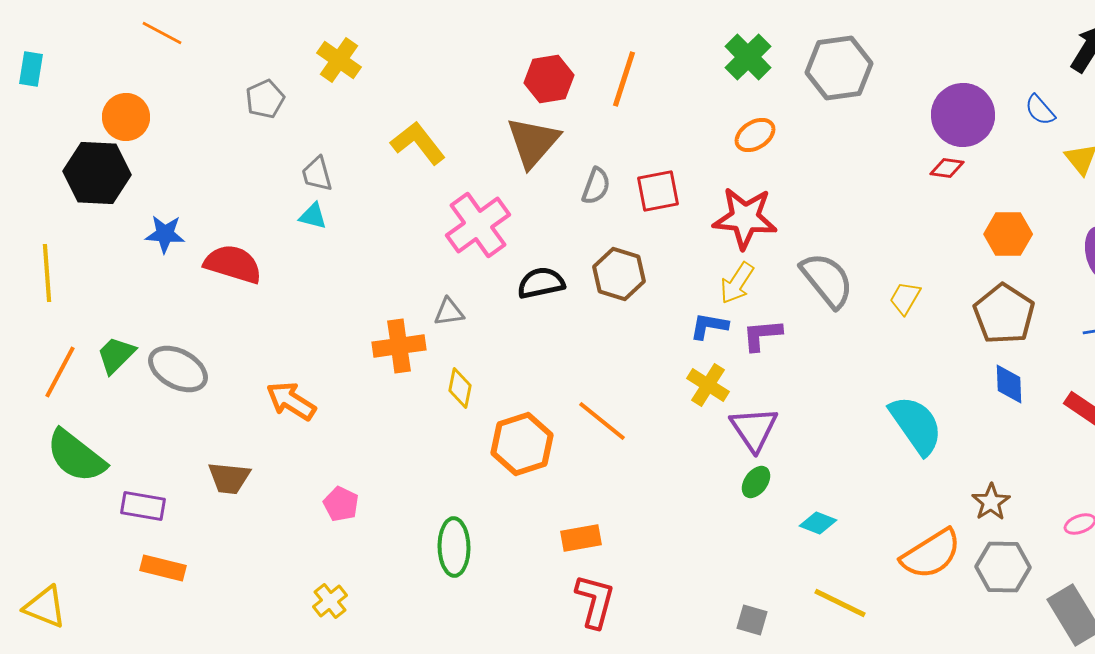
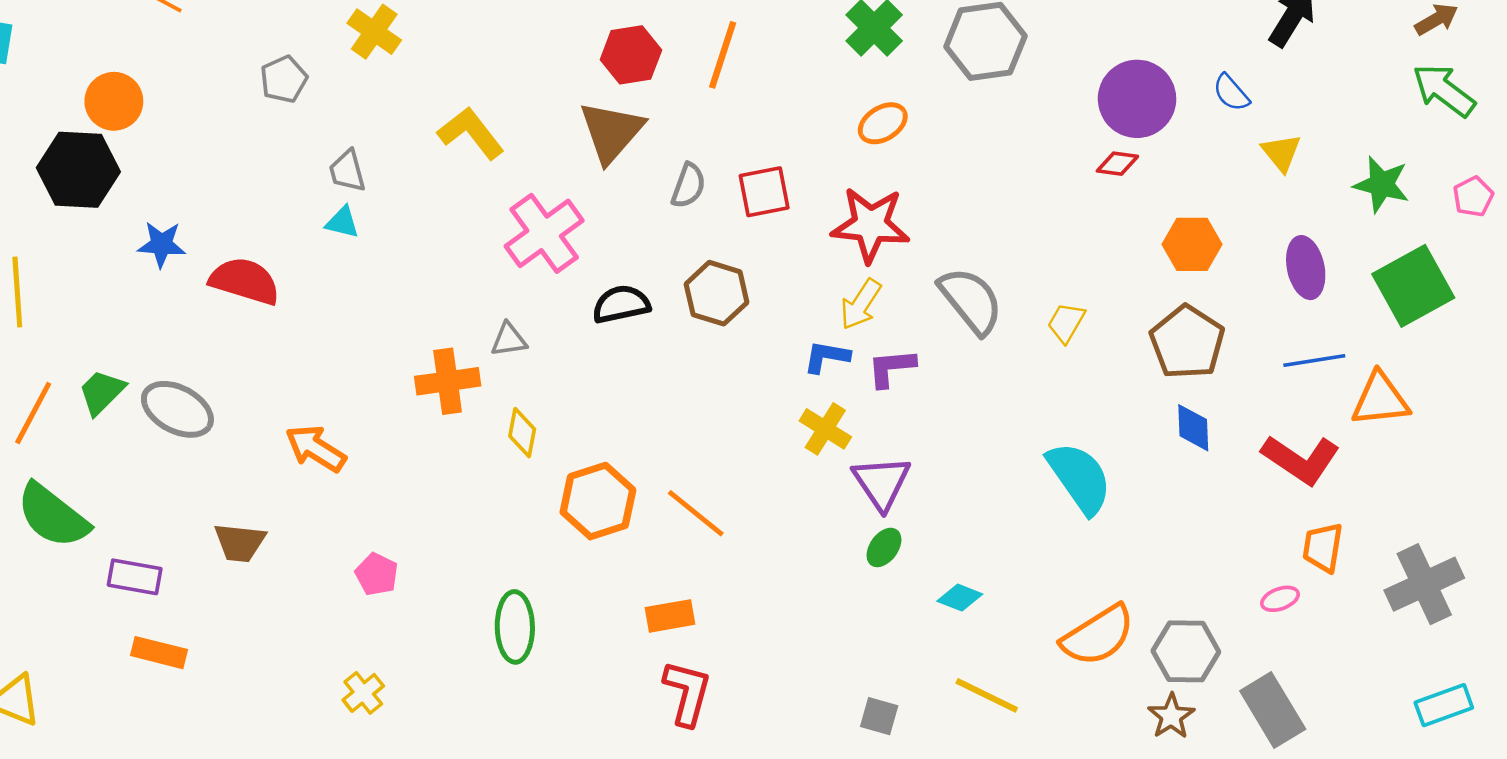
orange line: (602, 421) -> (696, 513), moved
brown star: (991, 502) -> (1171, 716), moved

